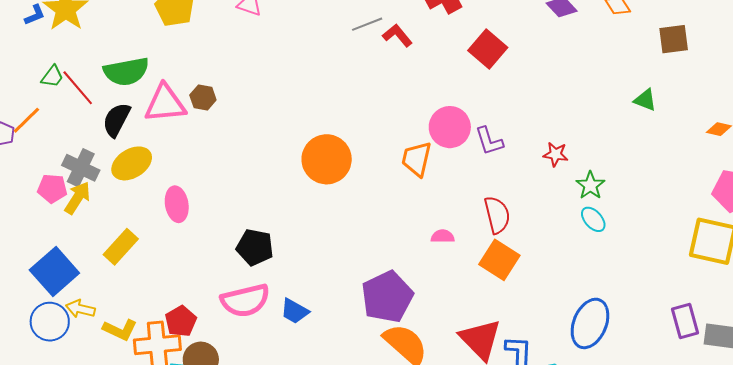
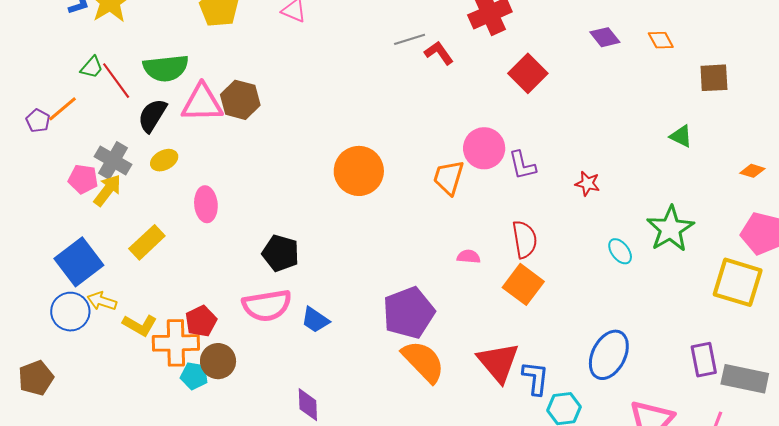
brown hexagon: (203, 98) -> (240, 100), size x1.5
yellow ellipse: (132, 163) -> (164, 160), size x0.7
green star: (590, 185) -> (670, 229), moved, size x1.6

